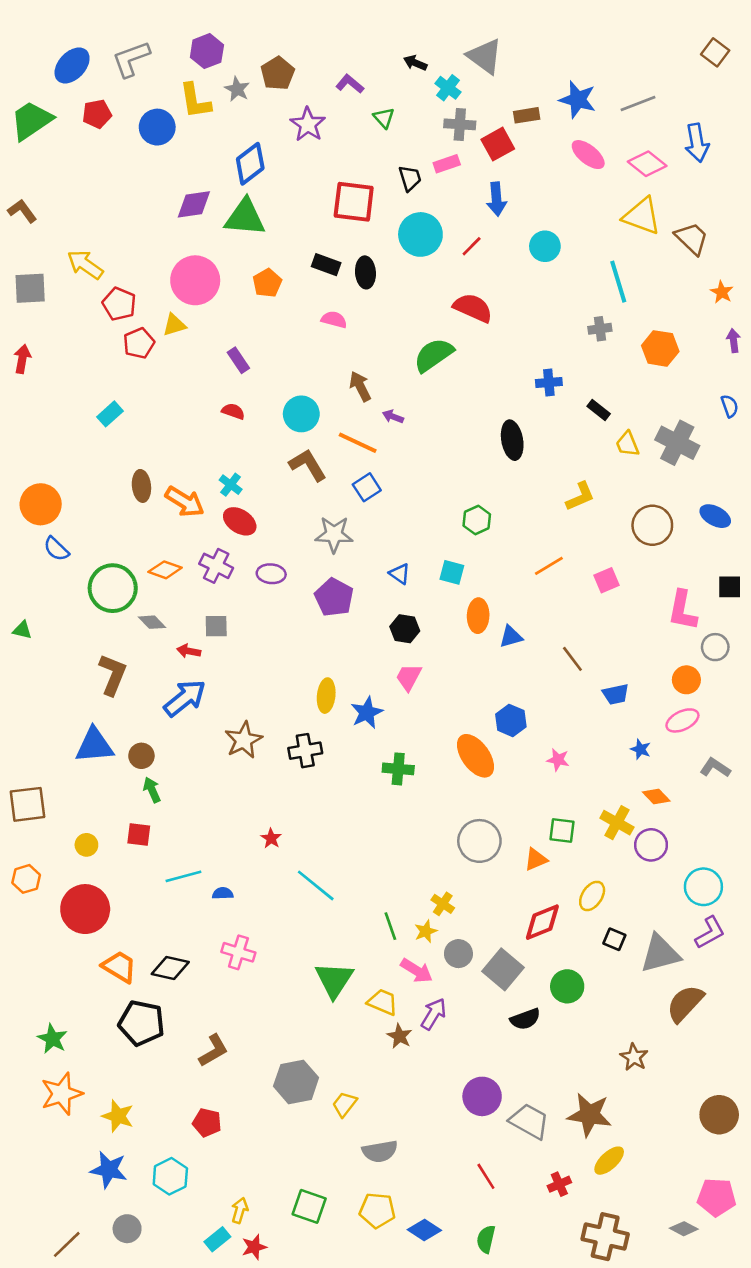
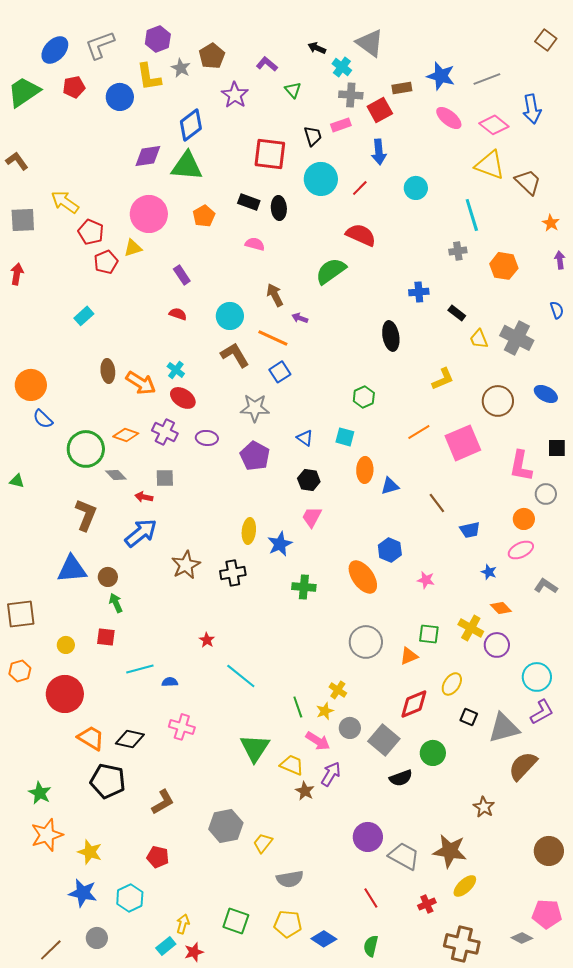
pink square: (606, 580) -> (463, 443), size x1.8

